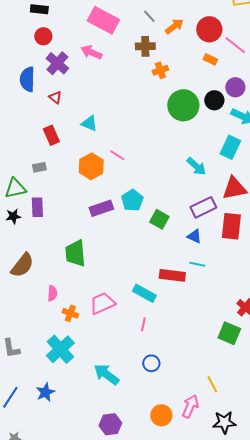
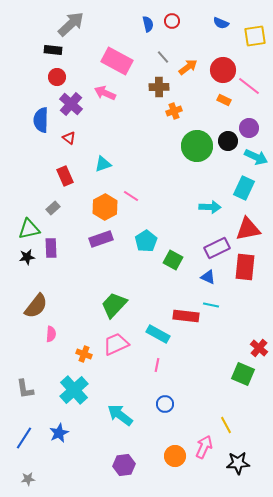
cyan triangle: (89, 123) -> (103, 164), turned -42
cyan arrow: (196, 166) -> (210, 207), turned -40
gray rectangle: (39, 167) -> (53, 208), turned -32
purple rectangle: (101, 208) -> (101, 239), moved
green trapezoid: (75, 253) -> (114, 305), moved, turned 48
pink semicircle: (52, 293) -> (51, 334), moved

